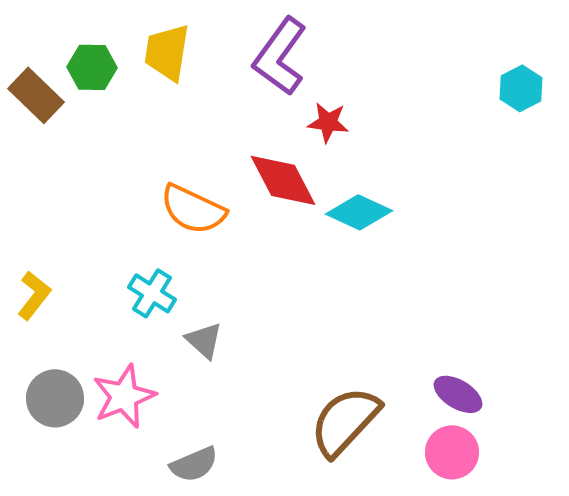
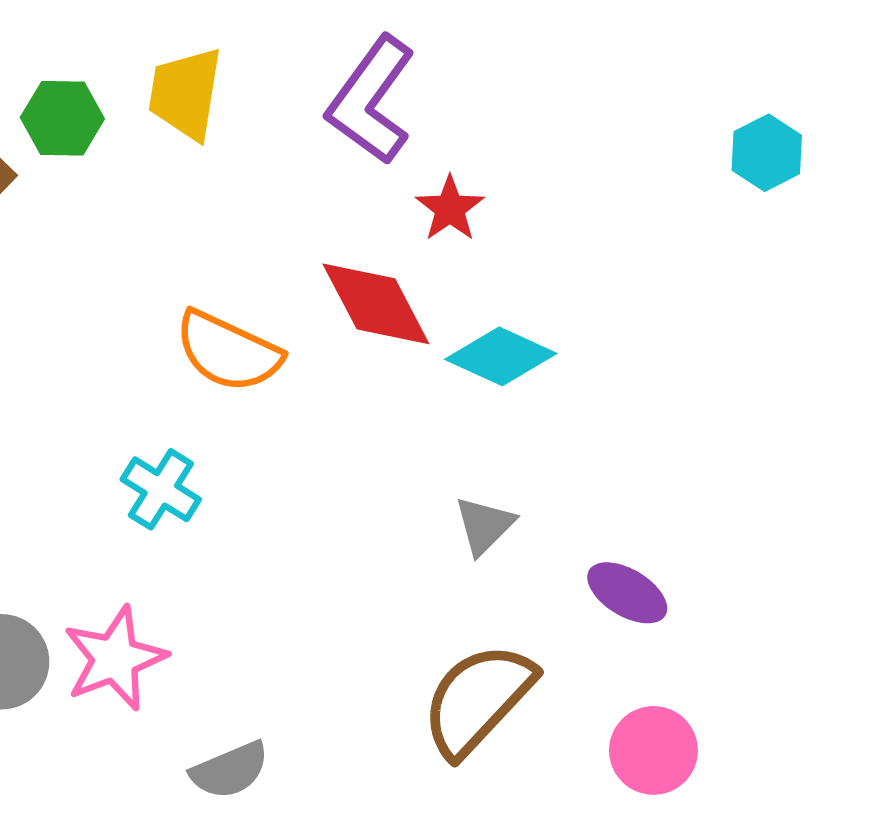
red star: (328, 122) -> (450, 209), turned 30
gray triangle: (204, 340) -> (484, 525), moved, turned 33
purple ellipse: (458, 394) -> (627, 593), moved

